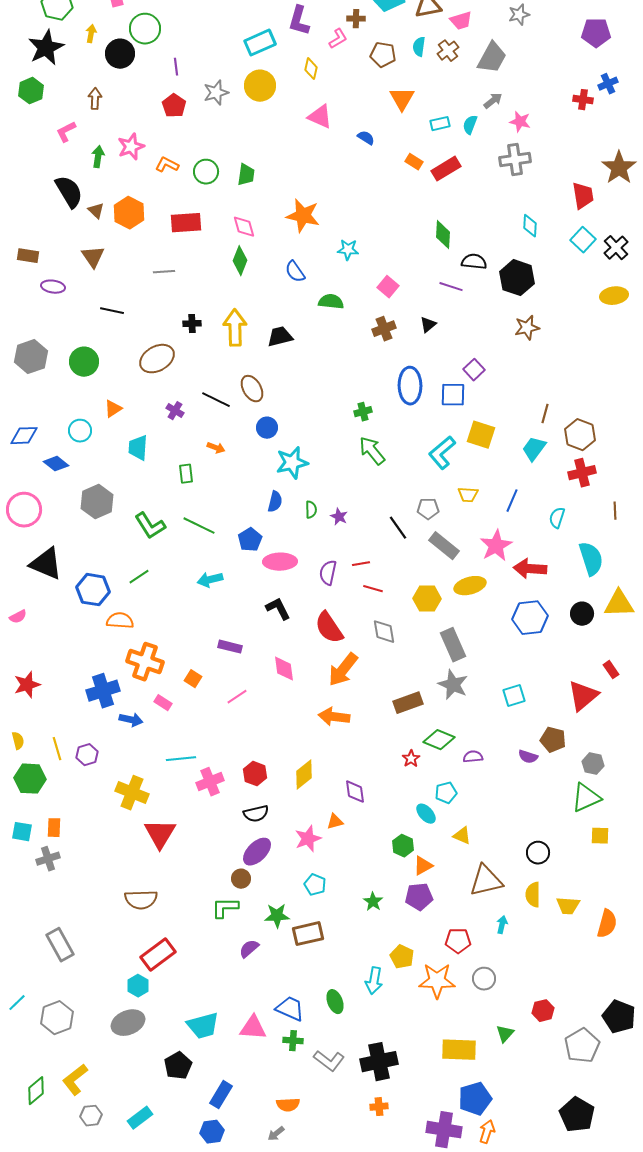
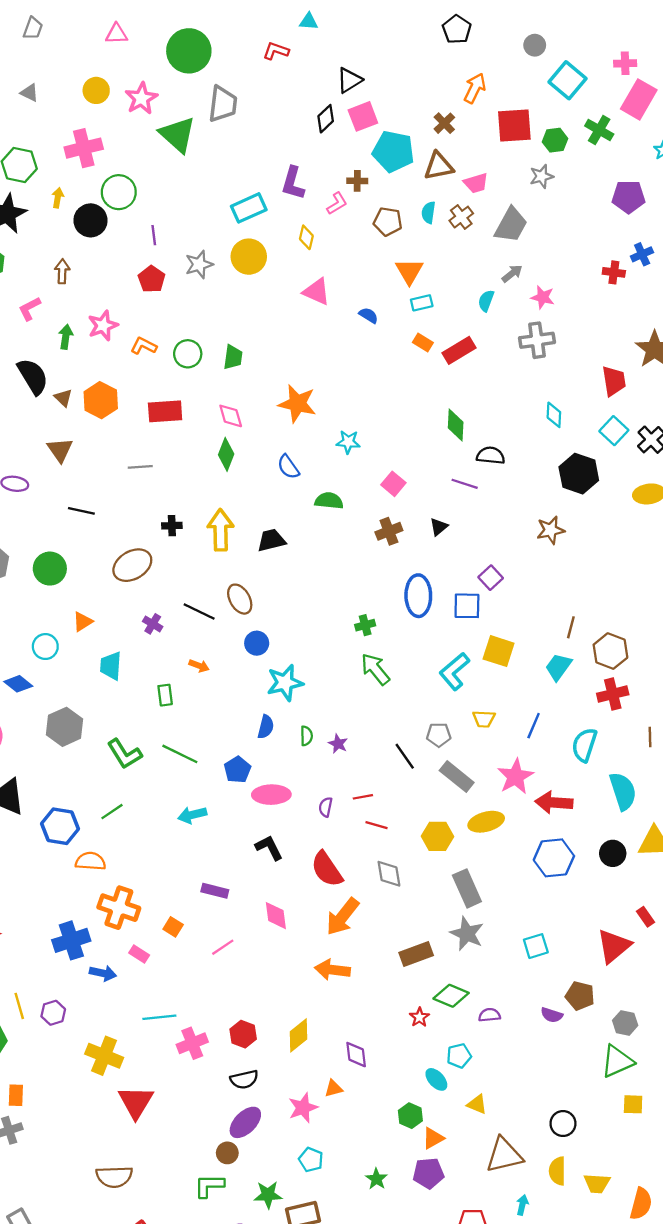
cyan rectangle: (440, 124) -> (422, 303), moved
black hexagon: (517, 278) -> (579, 474), moved
cyan semicircle: (557, 518) -> (584, 745), size x1.4
purple semicircle: (328, 573) -> (326, 807), size x0.7

